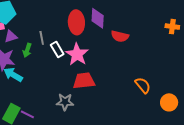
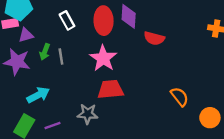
gray line: (42, 38) -> (61, 57), moved
white rectangle: (57, 50) -> (67, 20), moved
cyan arrow: (13, 75) -> (38, 95), moved, turned 120
purple line: (27, 114) -> (53, 126), moved, turned -48

